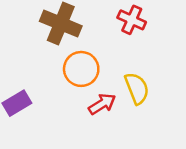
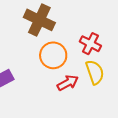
red cross: (132, 20) -> (90, 44), moved

